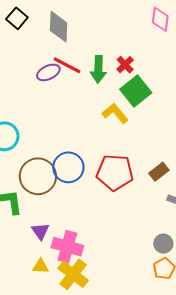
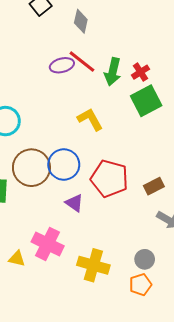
gray diamond: (59, 27) -> (81, 21), size x0.7
yellow L-shape: (115, 113) -> (90, 119), moved
purple triangle: (40, 231) -> (74, 203), moved, turned -30
yellow cross: (73, 274) -> (93, 265), moved, turned -32

